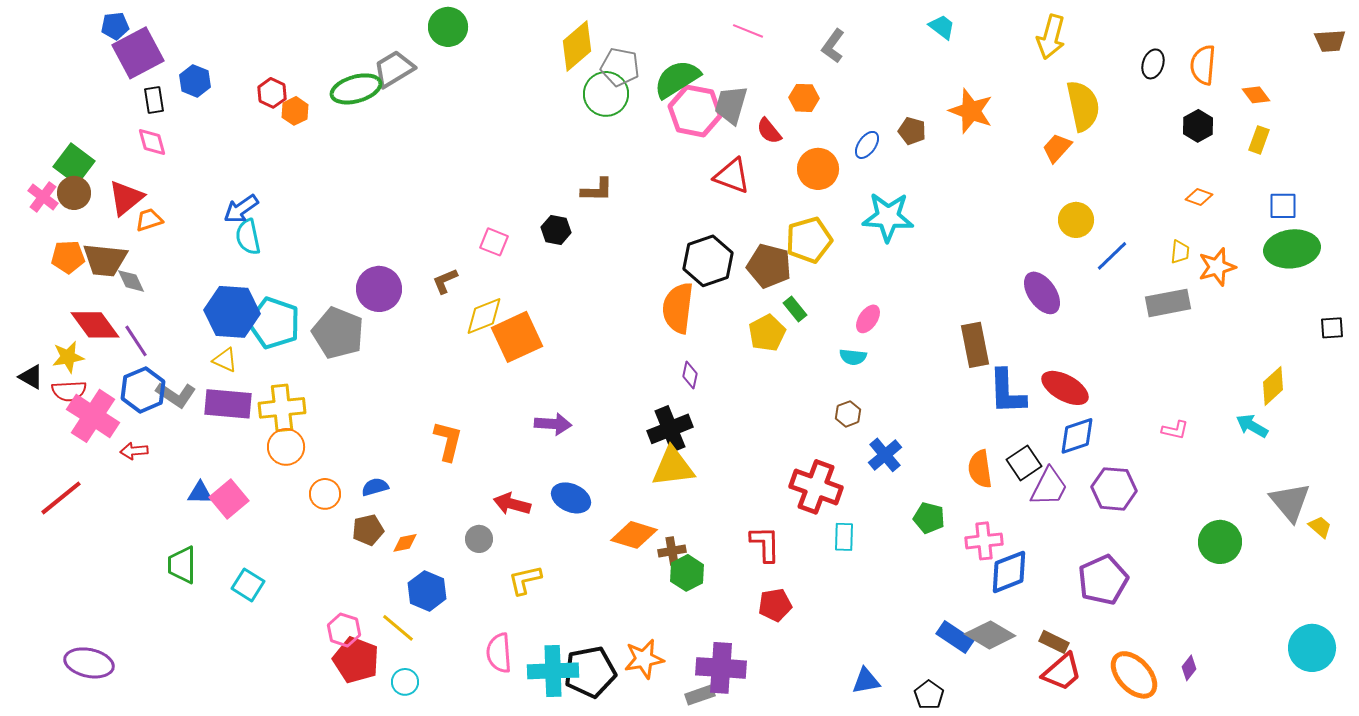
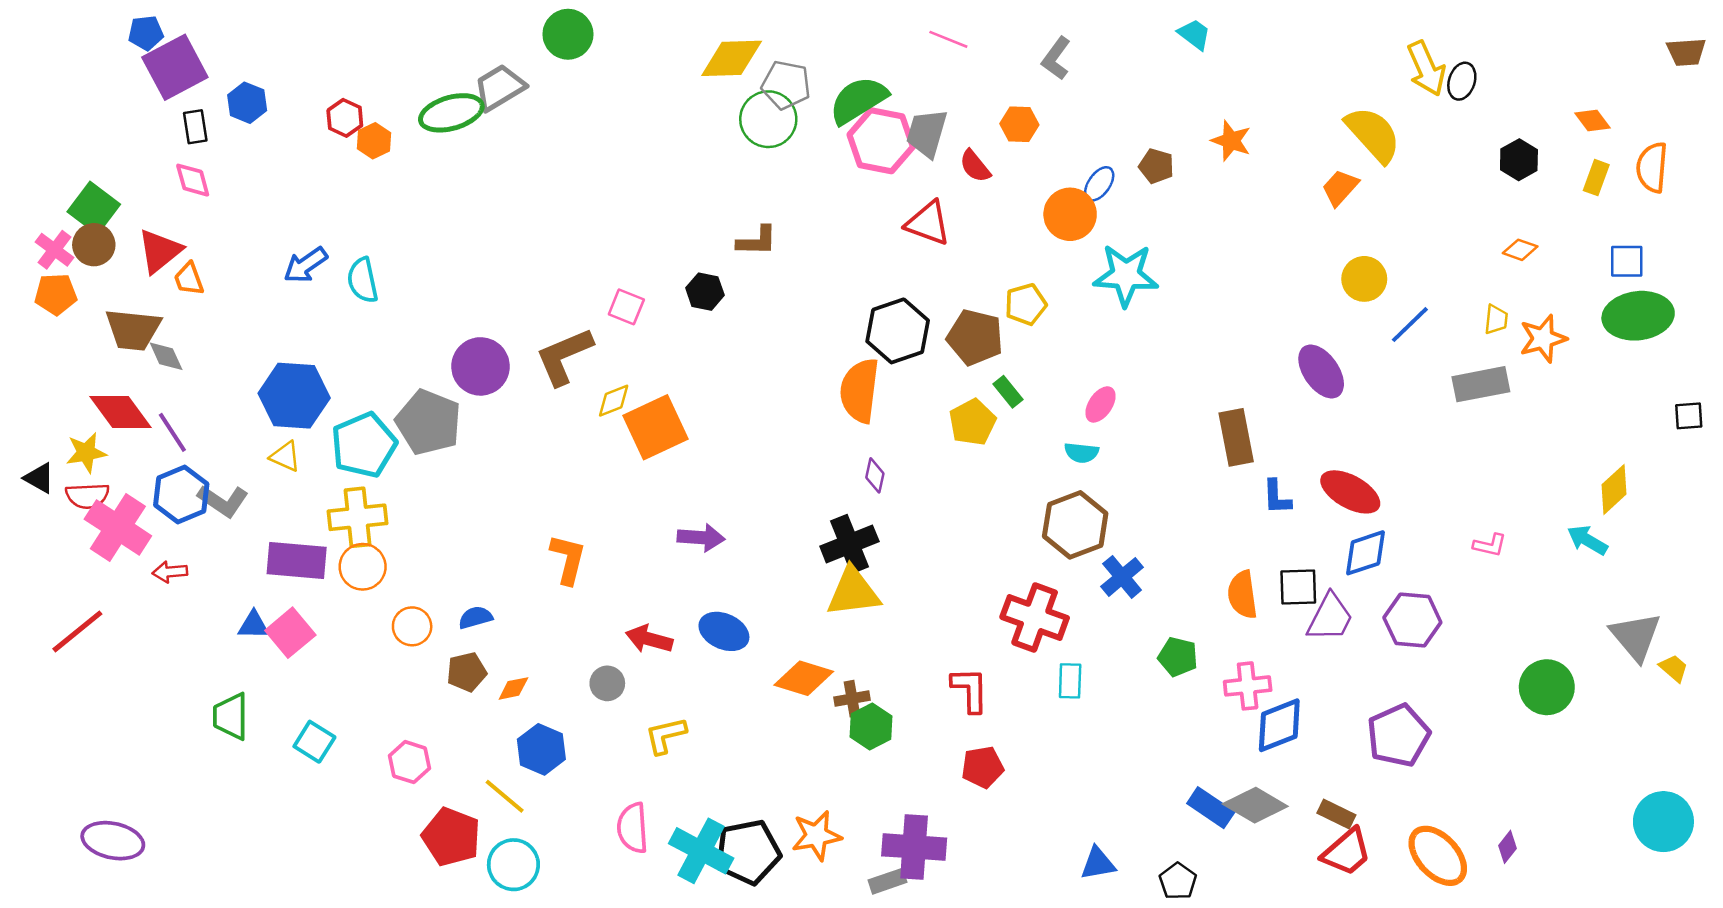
yellow arrow: (1051, 37) -> (1426, 68), moved, turned -39
yellow diamond: (577, 46) -> (732, 58), turned 39
orange semicircle: (1203, 65) -> (1652, 167), moved
yellow semicircle: (1083, 106) -> (1373, 134), turned -30
orange star: (971, 111) -> (1231, 141), size x0.7
orange circle: (818, 169) -> (1070, 214), moved
orange trapezoid: (149, 220) -> (189, 279), turned -92
cyan semicircle: (248, 237) -> (363, 280), moved
yellow pentagon: (809, 240) -> (1026, 304), size x0.7
orange pentagon: (68, 257) -> (56, 294), moved
brown L-shape: (445, 281) -> (564, 356), size x1.8
yellow diamond: (484, 316) -> (614, 401), size x0.7
cyan pentagon: (274, 323) -> (364, 445), moved, turned 30
blue L-shape: (1007, 392) -> (1277, 497), size x0.6
purple rectangle: (228, 404) -> (297, 560), moved
brown hexagon: (848, 414) -> (1075, 525), size x2.0
black square: (1024, 463) -> (1298, 587), turned 32
pink hexagon: (344, 630) -> (409, 762), moved
cyan cross: (553, 671) -> (701, 851), turned 30
cyan circle: (405, 682) -> (513, 865), size x1.5

